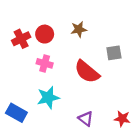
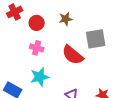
red cross: (21, 39) -> (15, 12), moved
gray square: (114, 53) -> (96, 39), size x1.5

